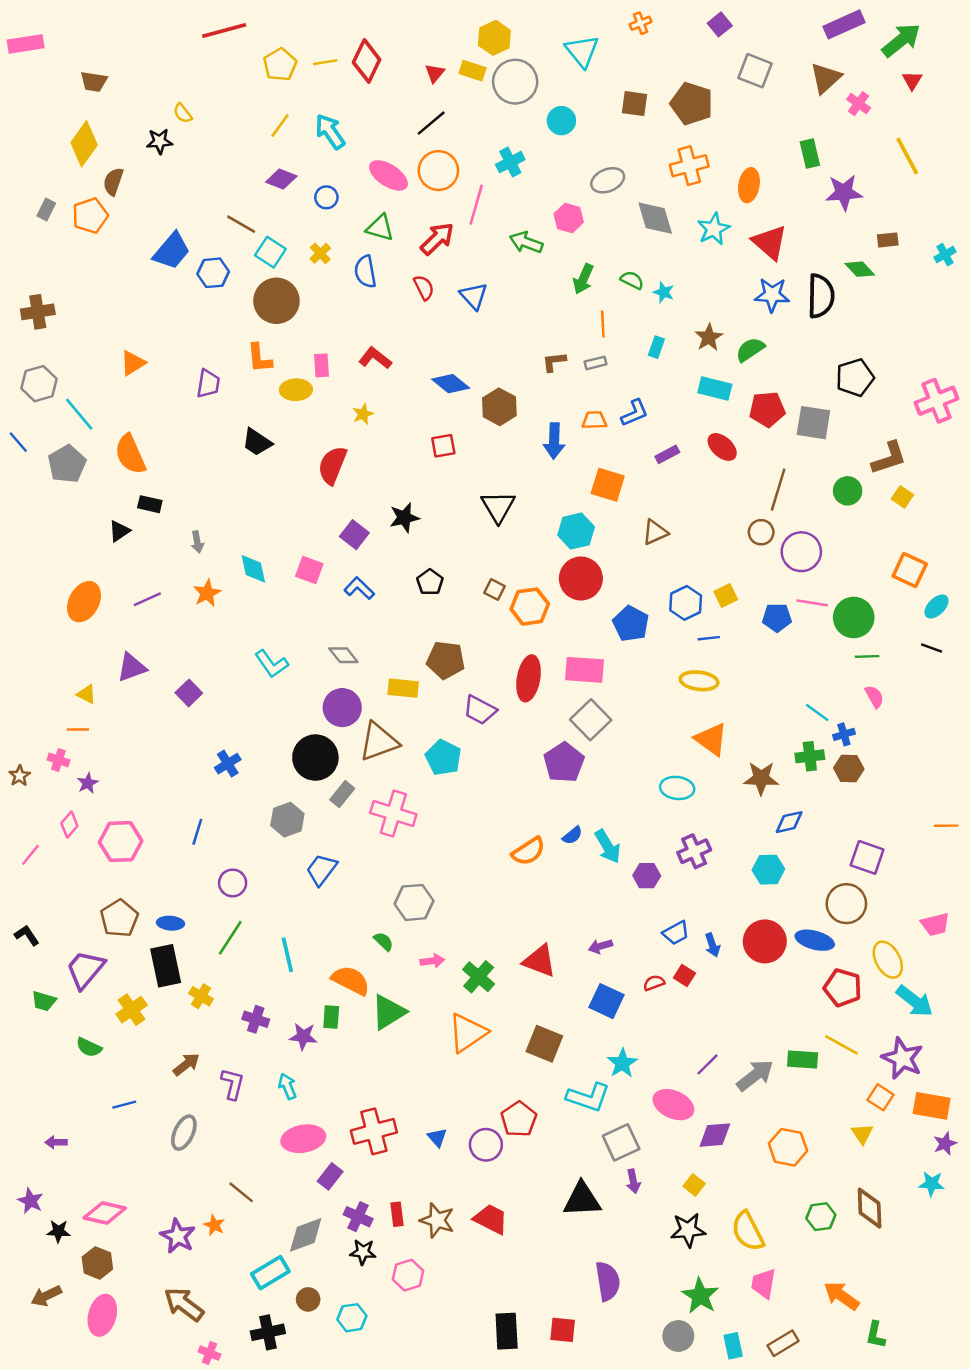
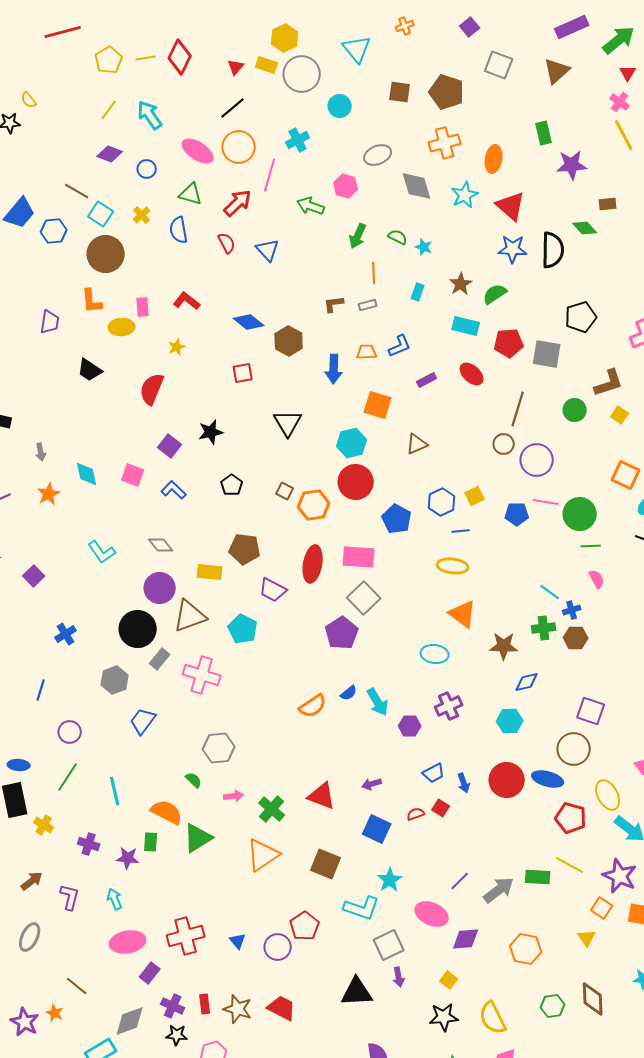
pink cross: (859, 104) -> (620, 102), moved

